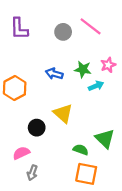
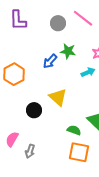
green star: (83, 69) -> (68, 51), moved
blue arrow: (54, 74) -> (50, 61), turned -63
pink semicircle: (21, 153) -> (12, 139), moved, turned -35

